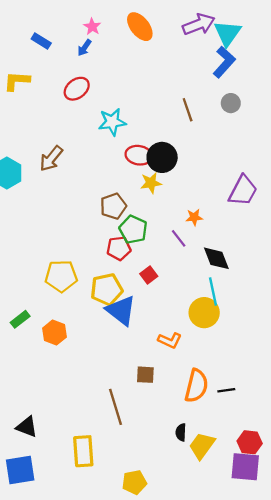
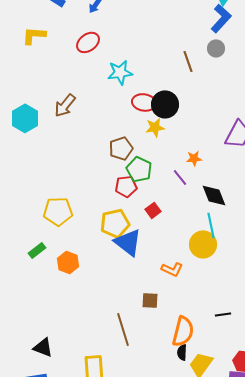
gray circle: (231, 103) -> (216, 48), moved
yellow pentagon: (61, 276) -> (58, 211), moved
orange semicircle: (196, 386) -> (183, 331), moved

